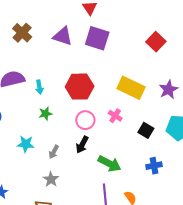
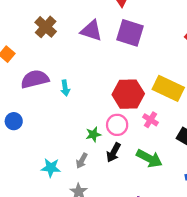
red hexagon: (80, 87) -> (128, 94), moved
green star: (45, 114) -> (93, 134), moved
cyan star: (26, 144) -> (51, 168), moved
green arrow: (109, 164) -> (149, 158), moved

